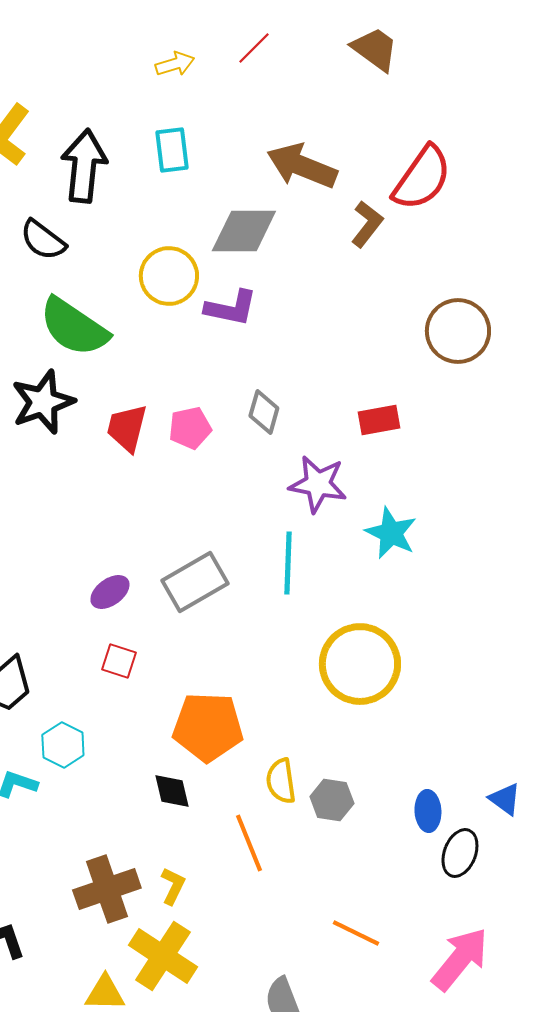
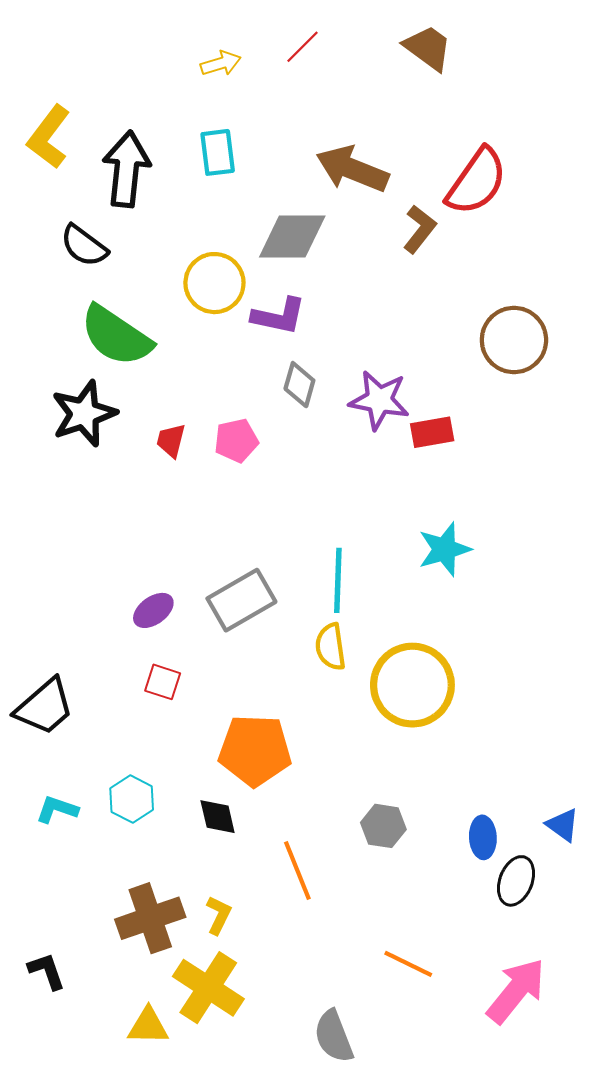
gray diamond: (264, 412) -> (299, 385), moved
red trapezoid: (127, 428) -> (171, 441), size x0.7
purple star: (318, 484) -> (379, 400), moved
cyan star: (391, 533) -> (445, 549), turned 30
cyan hexagon: (63, 745) -> (132, 799), moved
yellow semicircle: (281, 781) -> (331, 647), moved

